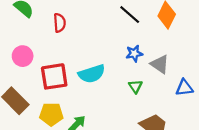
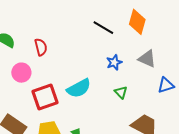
pink circle: (23, 56) -> (21, 73), moved
gray triangle: (160, 64) -> (147, 59), moved

